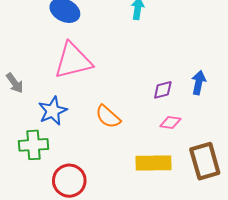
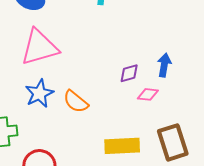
blue star: (53, 111) -> (39, 94), moved
pink diamond: (170, 123) -> (148, 94), moved

